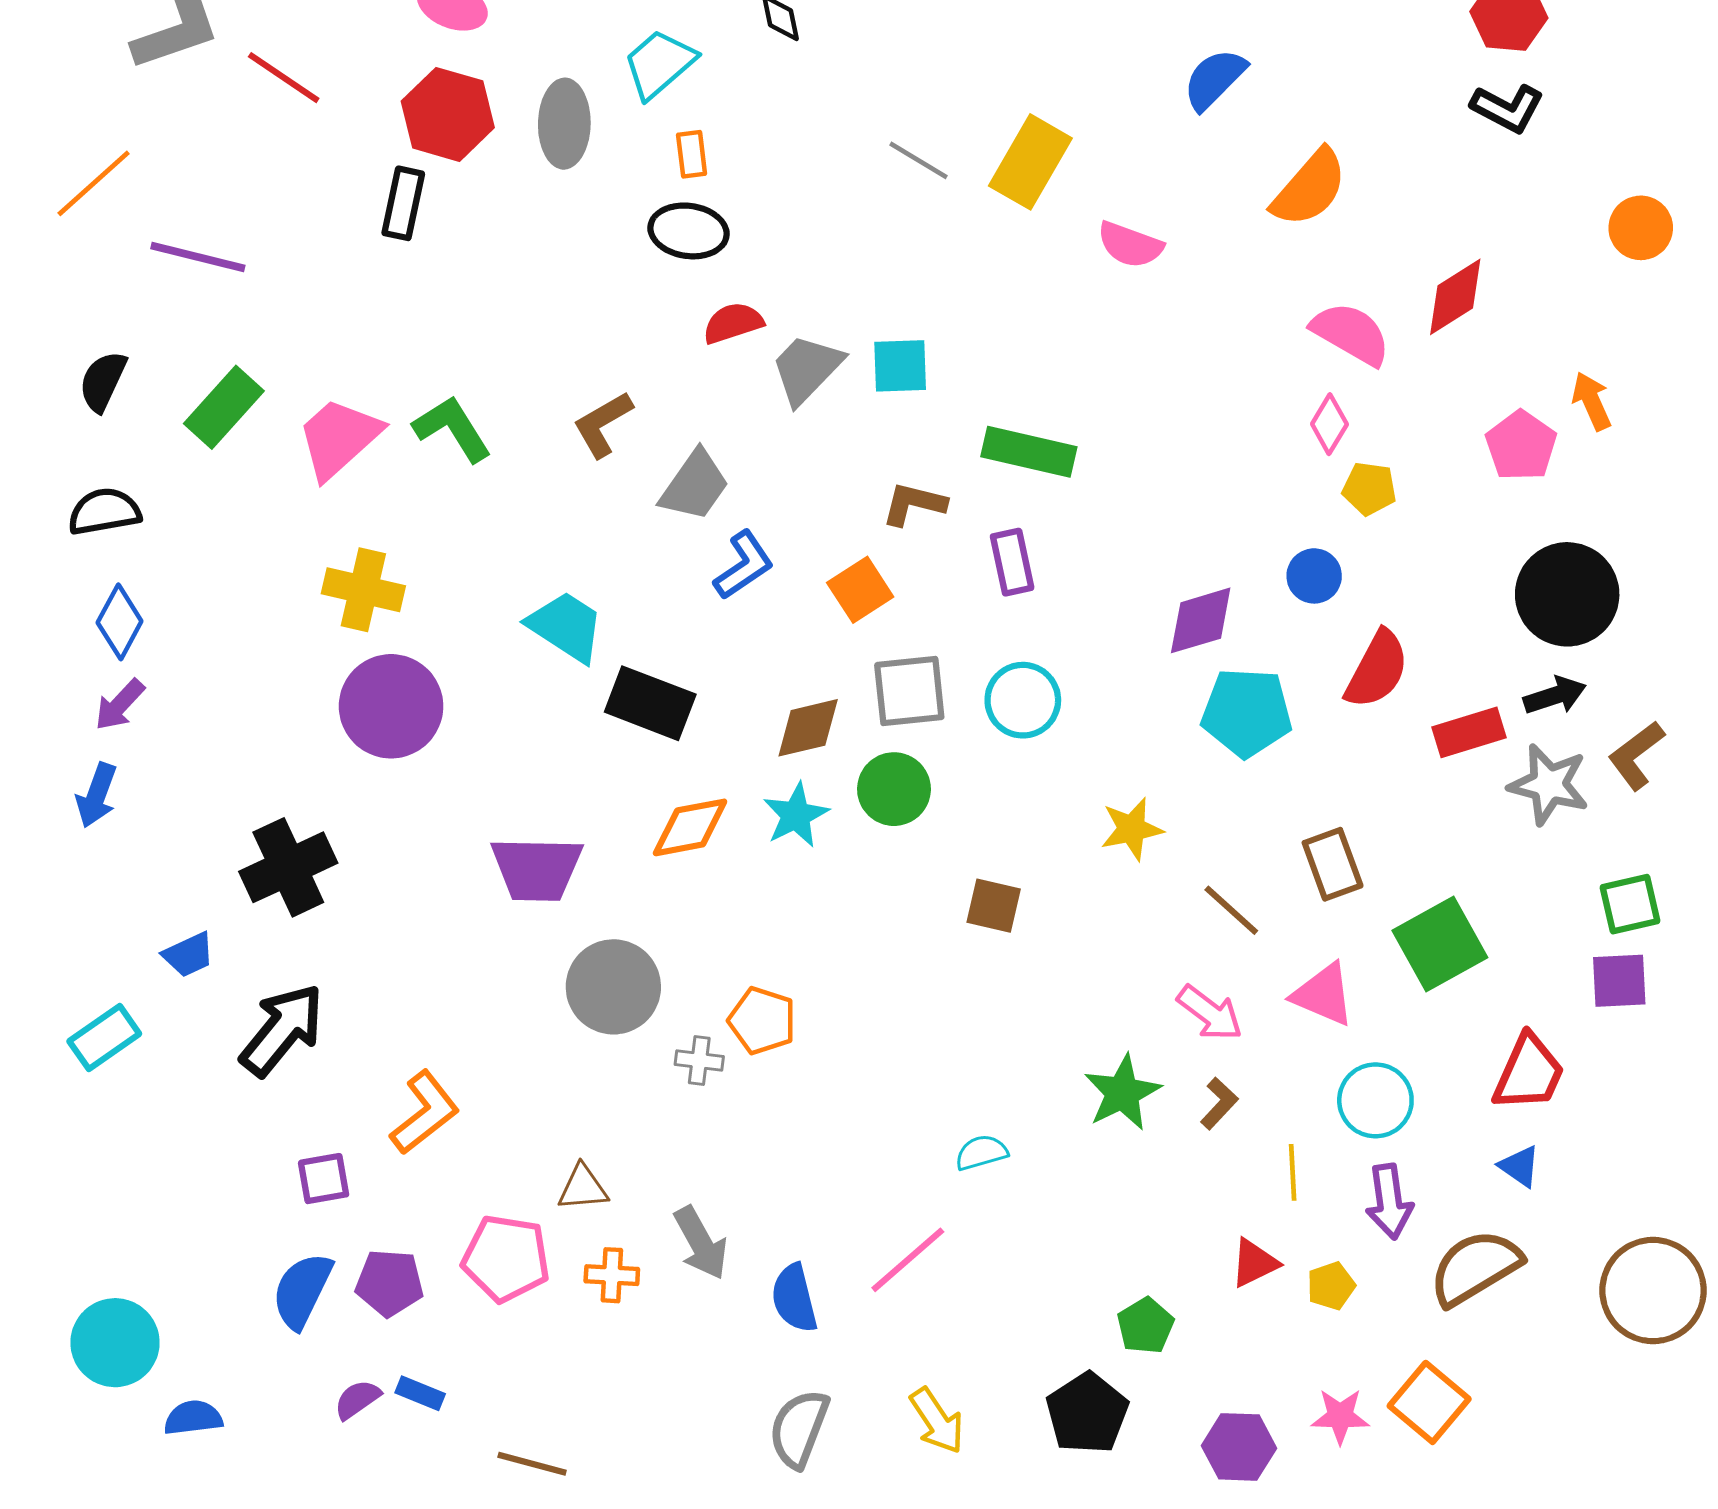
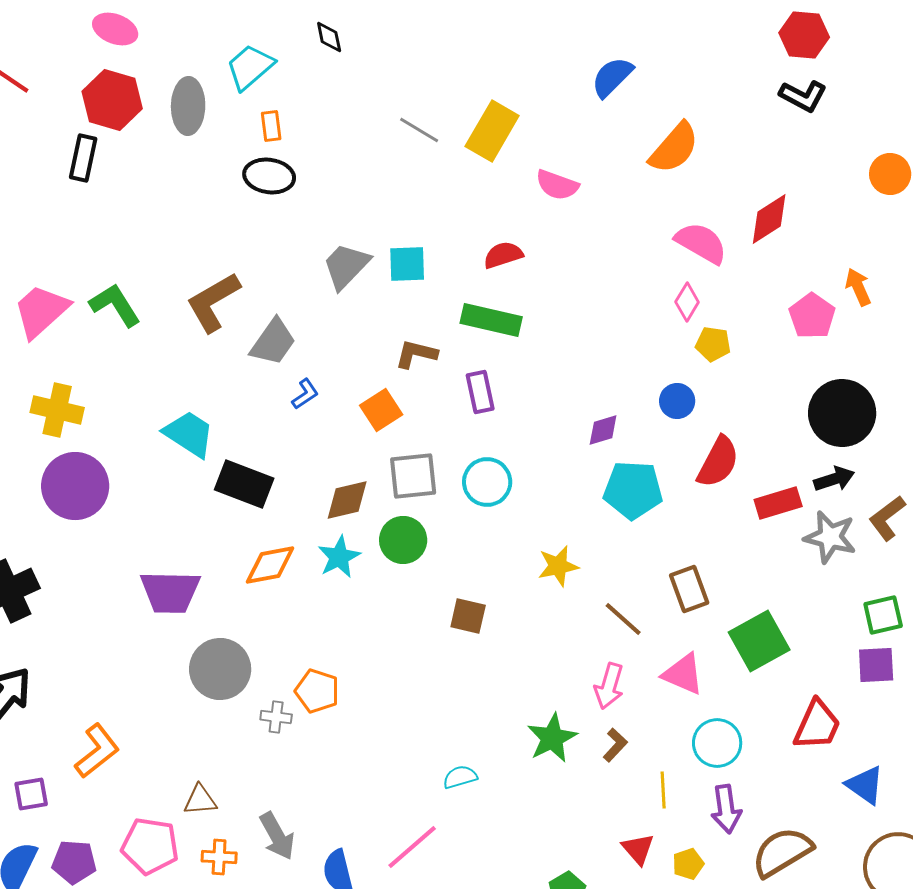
red semicircle: (733, 323) -> (503, 255), moved
brown L-shape: (603, 424) -> (213, 302), size x1.4
blue L-shape: (744, 565) -> (305, 394), size x0.7
purple diamond: (1201, 620) -> (603, 430), size x0.7
pink arrow: (1210, 1013) -> (609, 686), turned 69
blue triangle: (1520, 1166) -> (865, 785), moved, size x1.4
red triangle: (1254, 1263) -> (638, 849), turned -45

